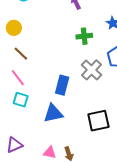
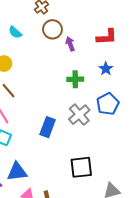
blue triangle: (53, 113) -> (17, 172), moved

